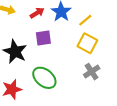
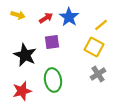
yellow line: (85, 20) -> (101, 25), moved
green ellipse: (44, 78) -> (53, 80), turned 40

